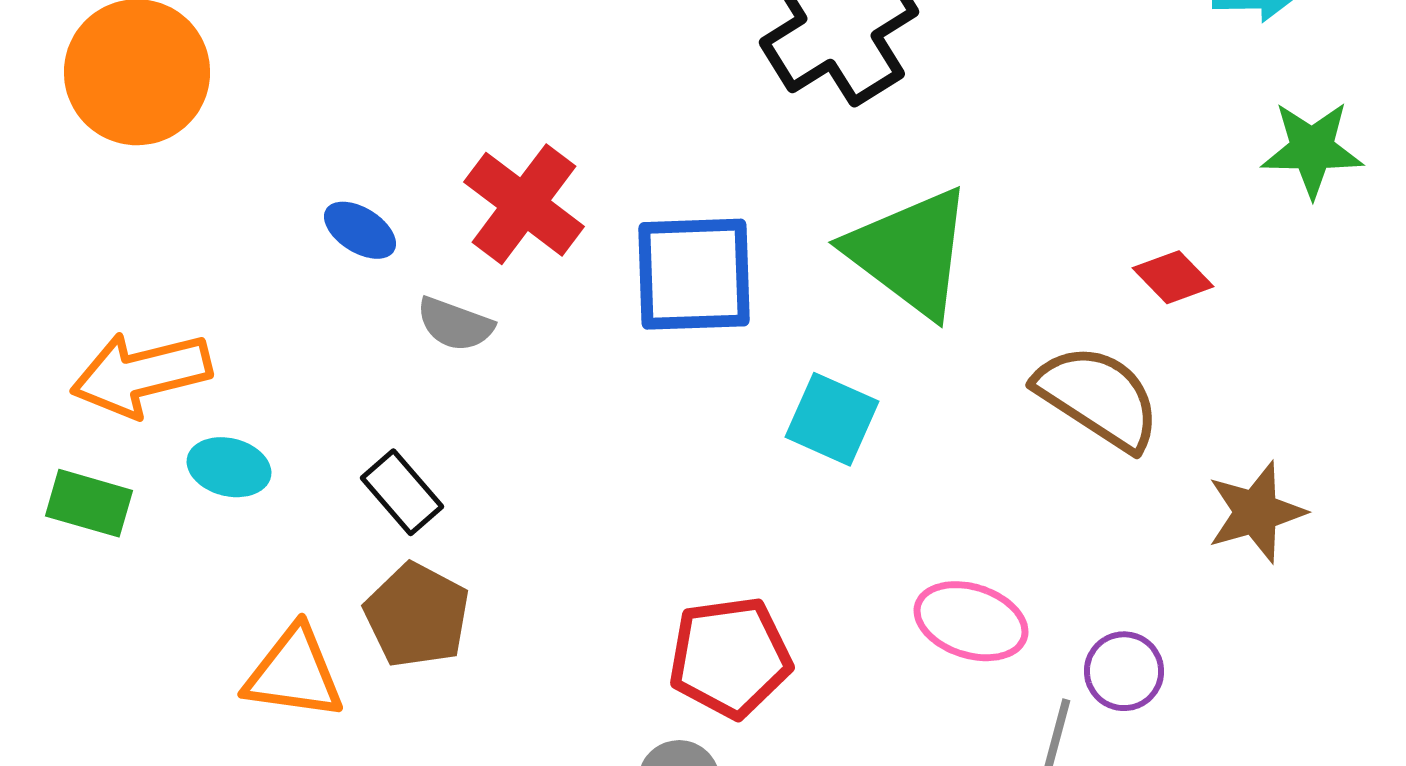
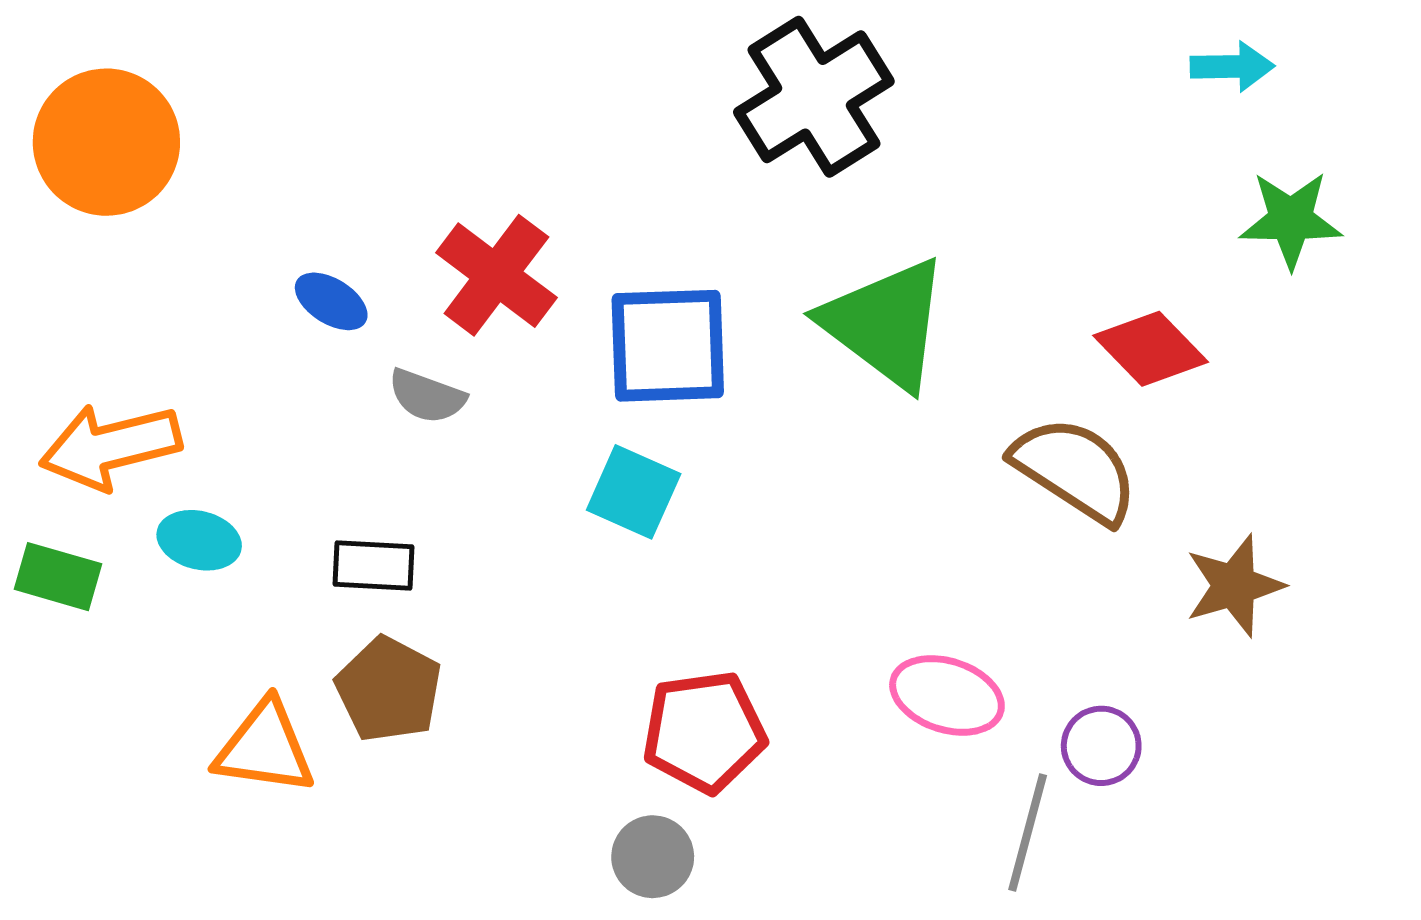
red diamond: (1173, 277) -> (1151, 349), size x1.4
cyan square: (832, 419) -> (634, 492), moved
black rectangle: (402, 492) -> (373, 565), turned -46

